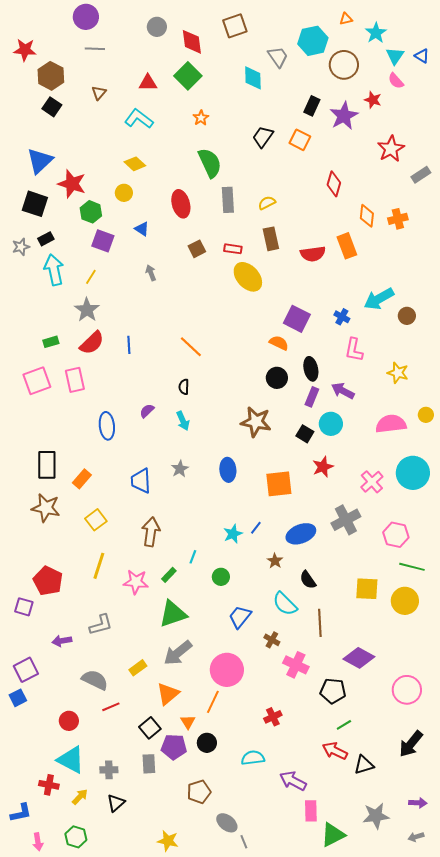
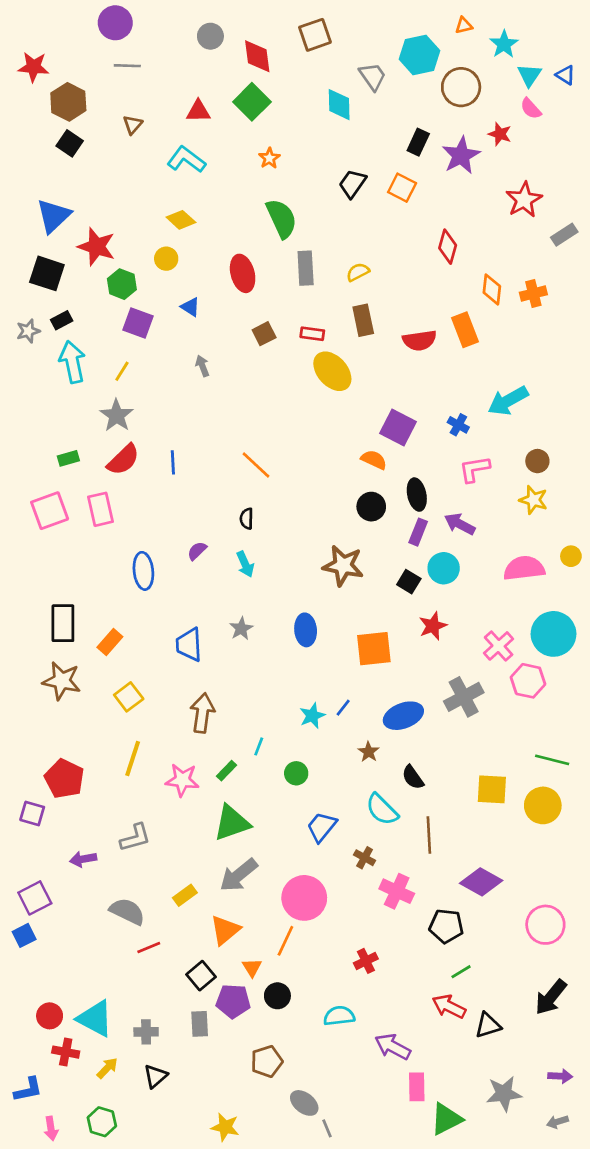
brown circle: (407, 316) -> (537, 461), moved
pink L-shape: (354, 350) -> (474, 469), turned 70
pink hexagon: (396, 535) -> (528, 681), moved
red circle: (69, 721) -> (50, 1016), moved

